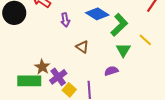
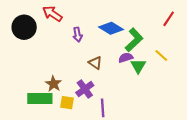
purple semicircle: (111, 71) -> (126, 58), moved
purple cross: (58, 77) -> (85, 89), moved
yellow square: (69, 90) -> (67, 103), moved, turned -32

